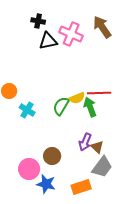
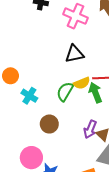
black triangle: (48, 41) -> (74, 54), moved
brown circle: (52, 156) -> (49, 124), moved

